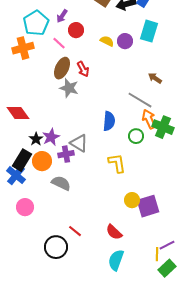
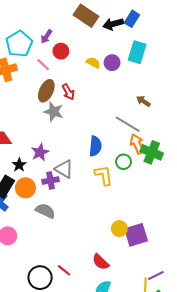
purple star: (51, 137) -> (40, 152), moved
yellow L-shape: (117, 163) -> (104, 175), moved
red line: (75, 231) -> (64, 270), moved

